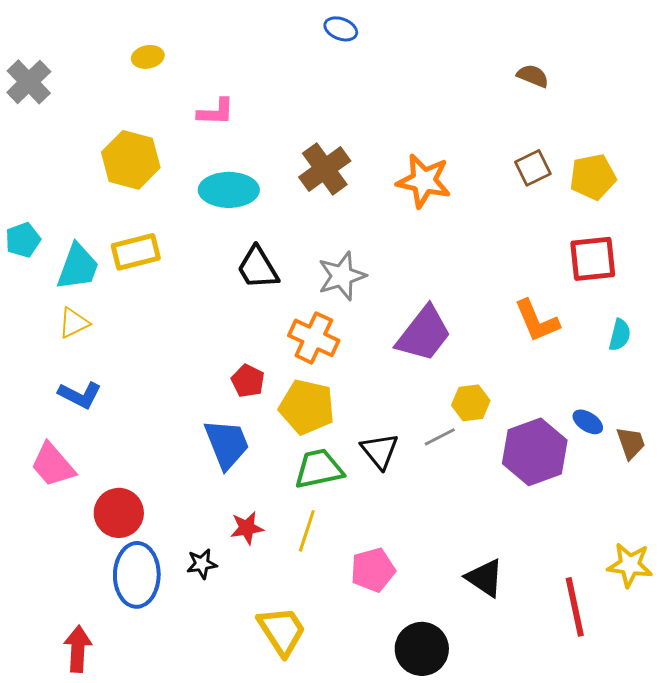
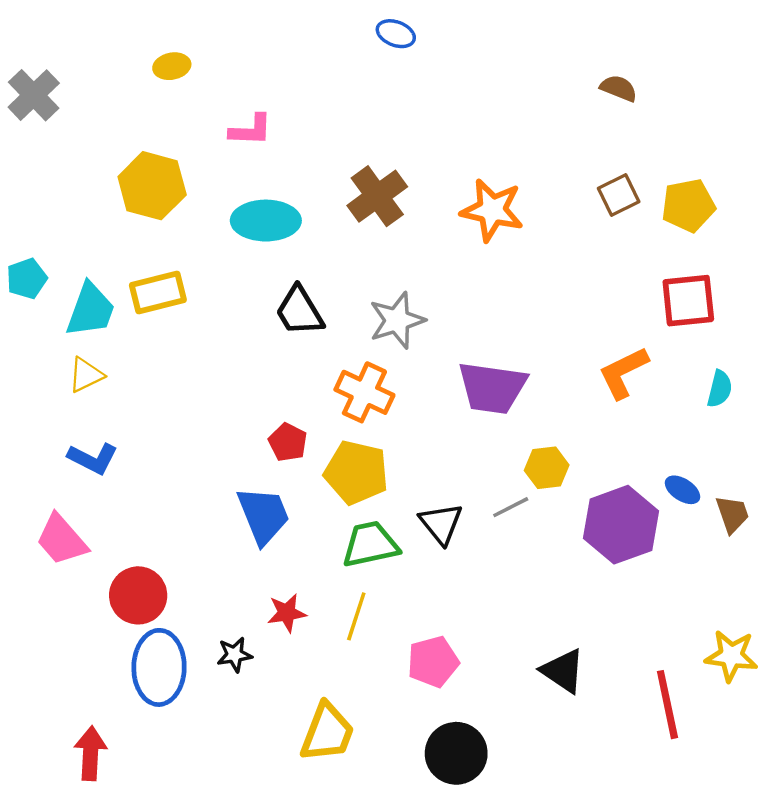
orange L-shape: (537, 321) -> (623, 373), turned 87
purple trapezoid: (424, 334) -> (492, 388), turned 60
yellow trapezoid: (282, 631) -> (327, 732), turned 54
black circle: (422, 649) -> (456, 753), moved

